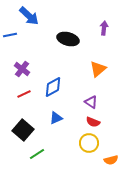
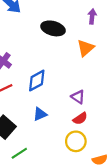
orange triangle: (98, 69) -> (86, 48), moved
red semicircle: (93, 122) -> (80, 119), turned -56

